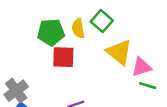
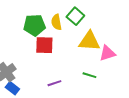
yellow triangle: (119, 52) -> (89, 41), turned -35
green line: (148, 86) -> (89, 75), moved

